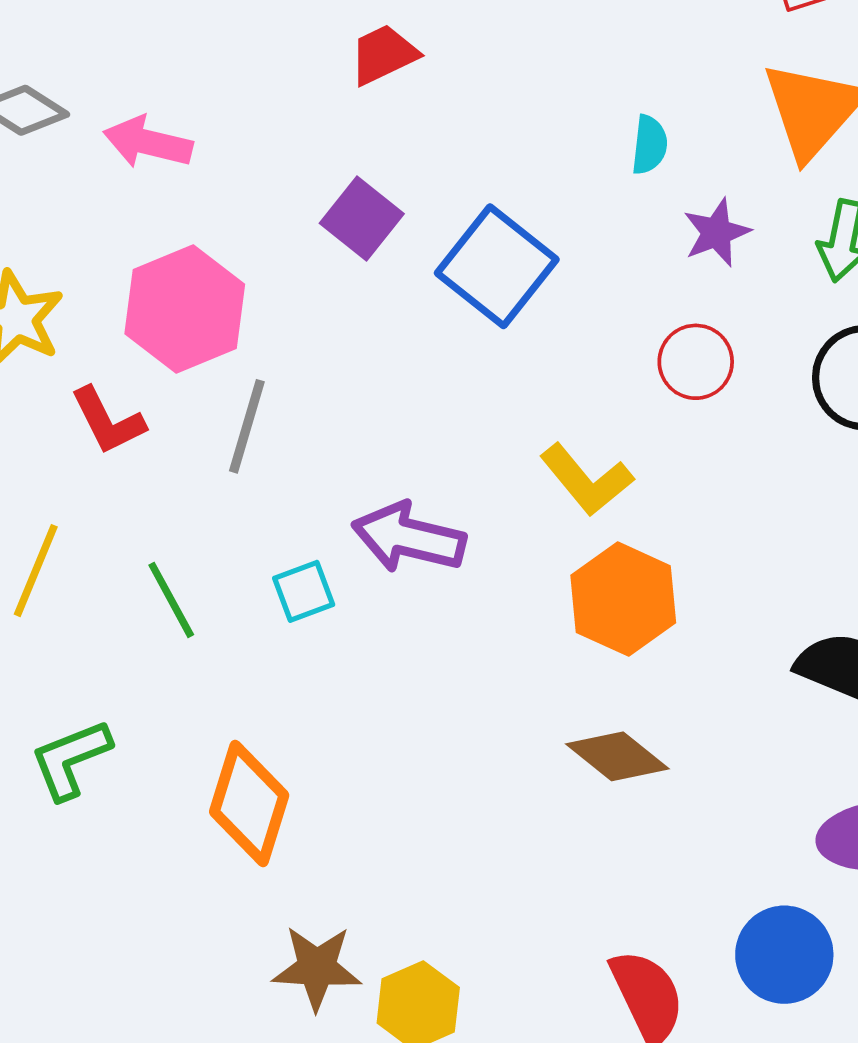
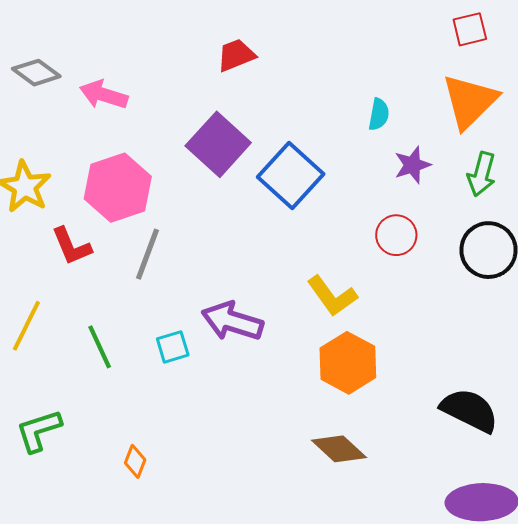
purple square: (362, 219) -> (218, 144), size x1.4
orange diamond: (249, 804) -> (135, 461), size x0.5

